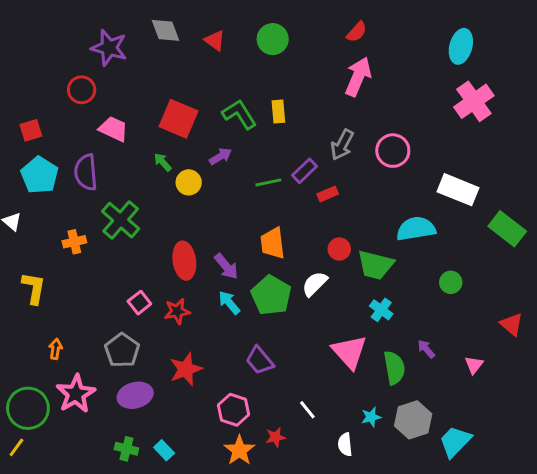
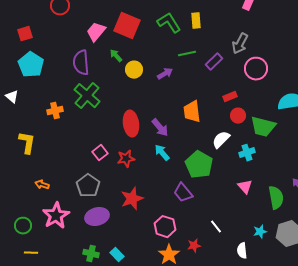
pink trapezoid: (113, 129) -> (96, 32), moved, turned -75
pink circle: (393, 151) -> (256, 69), moved
purple arrow: (221, 156) -> (165, 74), moved
purple semicircle: (86, 172) -> (81, 63), moved
green line: (268, 182) -> (187, 54), moved
red rectangle: (328, 194) -> (230, 97), moved
green pentagon: (271, 295) -> (199, 165), moved
cyan cross: (381, 310) -> (247, 153), moved, turned 35
orange arrow: (55, 349) -> (42, 185), turned -80
pink triangle: (349, 352) -> (245, 187), size x0.6
green circle: (28, 408) -> (23, 226), size x0.6
yellow line: (16, 447) -> (31, 253), moved, turned 56

